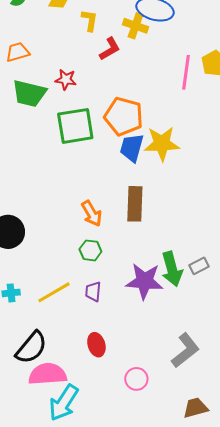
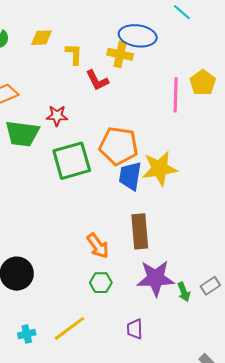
red L-shape: (110, 49) -> (97, 80), turned 100
green arrow: (172, 269) -> (184, 292), size x0.6
purple star: (144, 281) -> (156, 278), moved
purple trapezoid: (93, 292) -> (135, 329), moved

